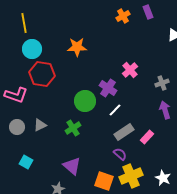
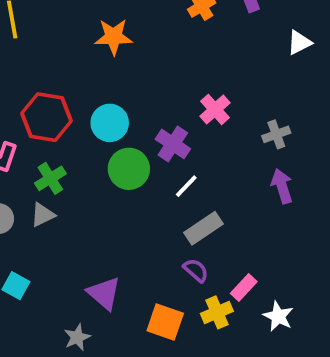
orange star: (77, 47) -> (114, 37), moved
cyan circle: (32, 49) -> (110, 123), moved
green cross: (73, 128) -> (50, 178), moved
pink rectangle: (147, 137) -> (244, 288), moved
yellow cross: (131, 176) -> (217, 312), size x0.7

